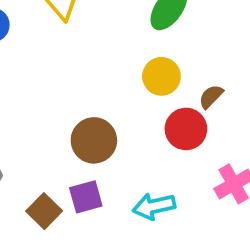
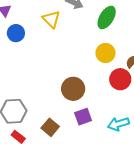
purple square: (86, 197) -> (83, 117), moved
cyan arrow: (154, 206) -> (118, 124), moved

